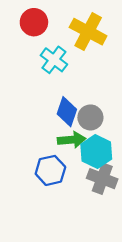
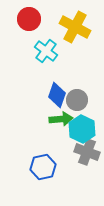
blue hexagon: (50, 170) -> (43, 167), moved

